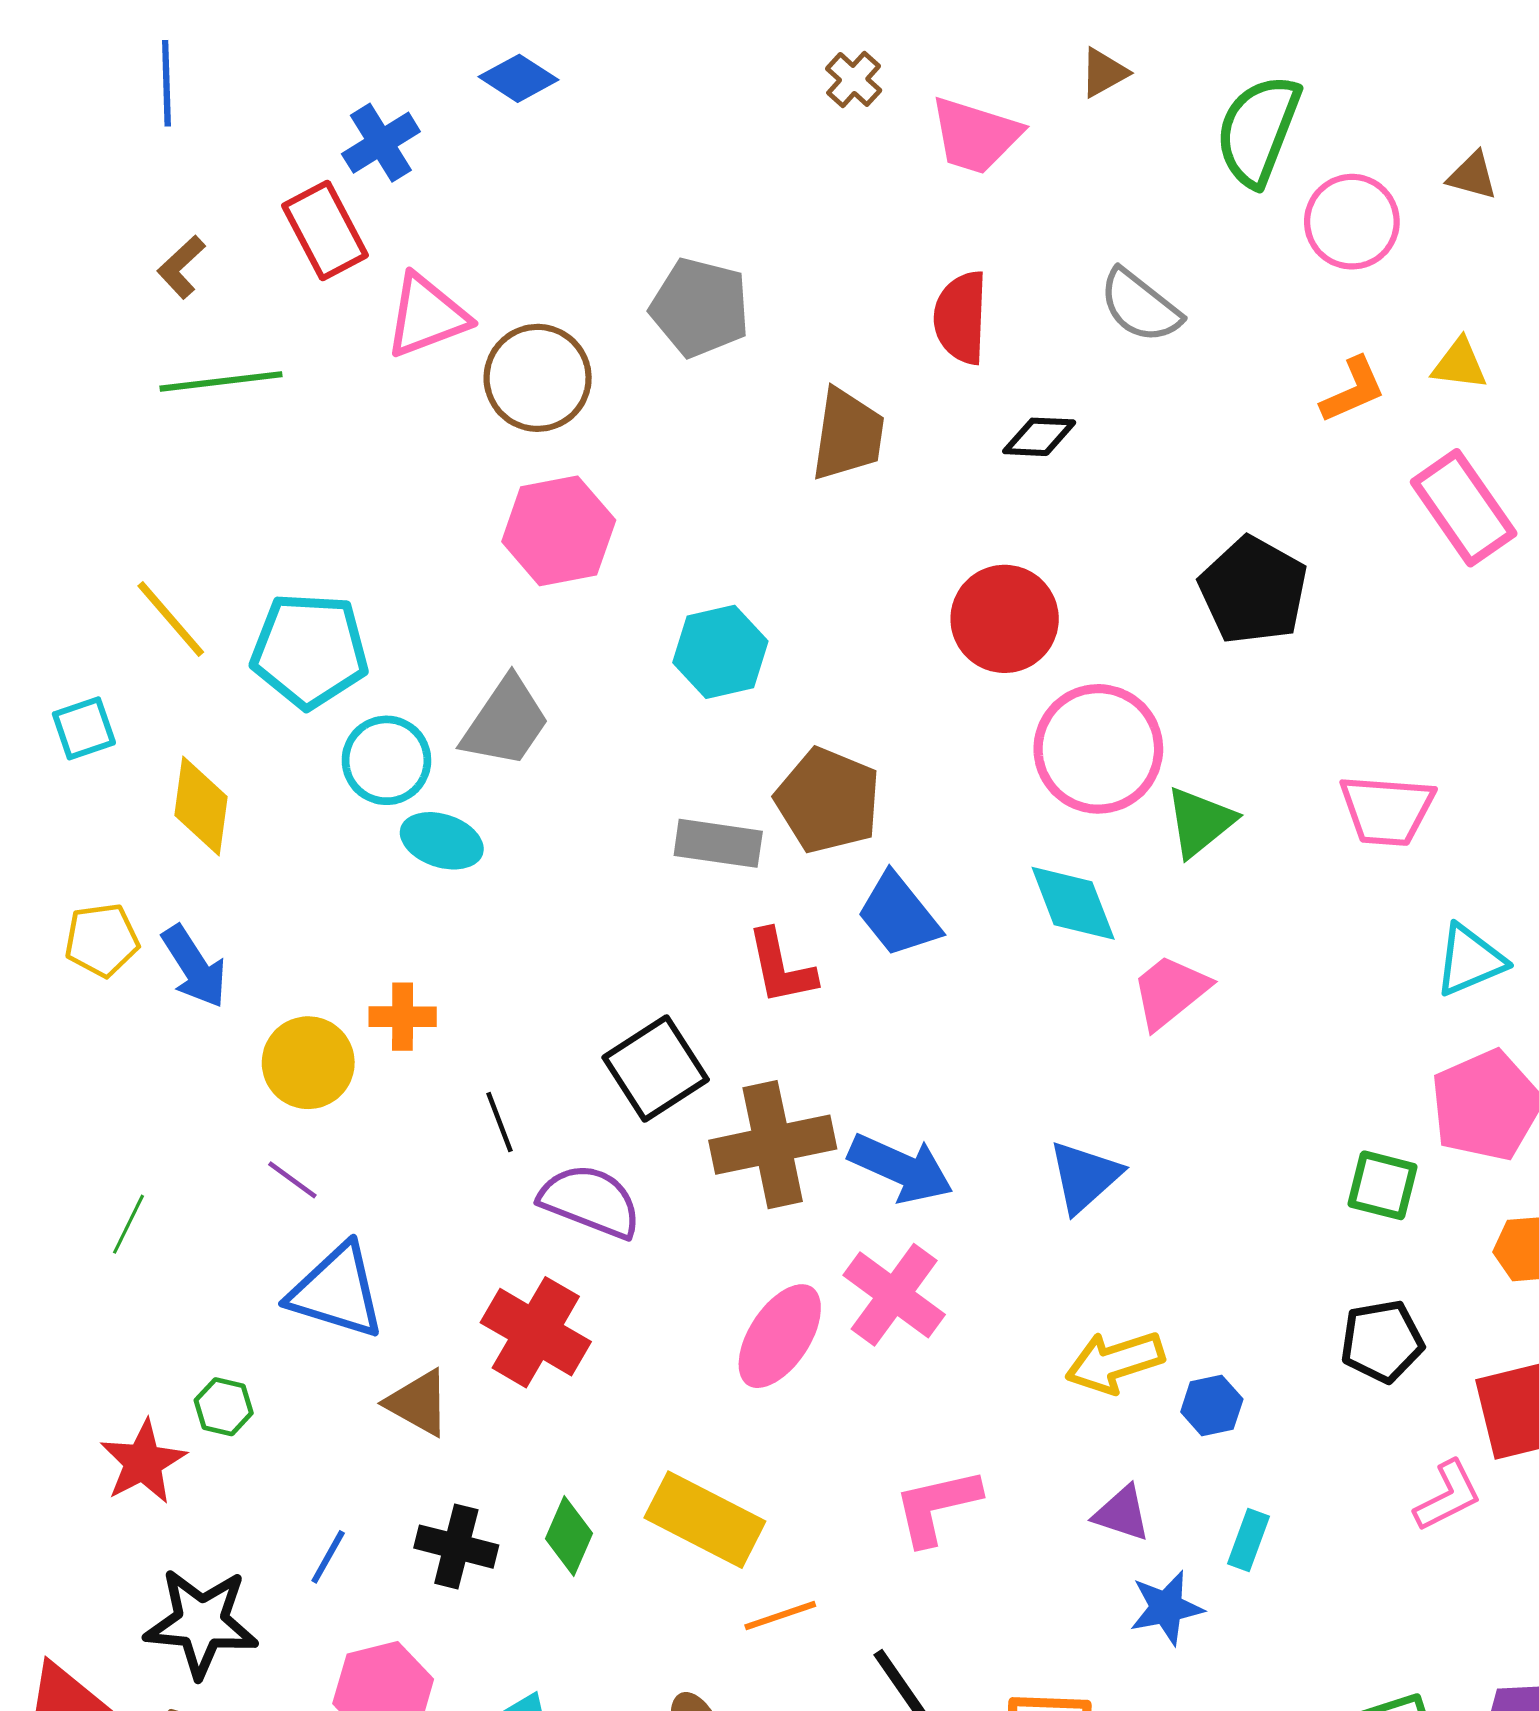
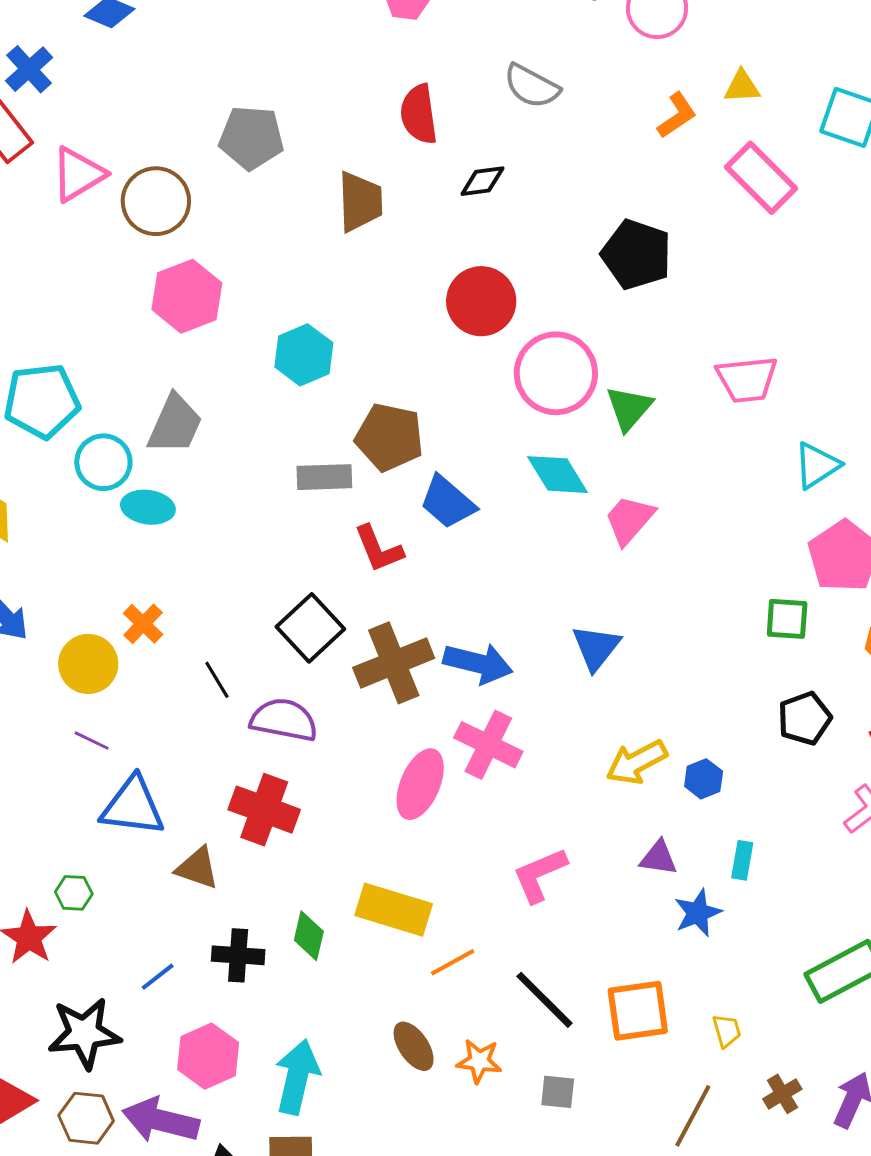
orange cross: (403, 1017) -> (143, 624), turned -36
blue line: (328, 1557) -> (158, 977), turned 33

